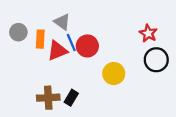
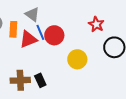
red star: (148, 33) -> (96, 24), moved
black rectangle: (71, 98) -> (40, 80), turned -56

